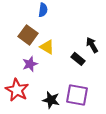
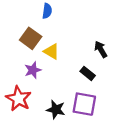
black rectangle: (78, 59) -> (88, 73), moved

